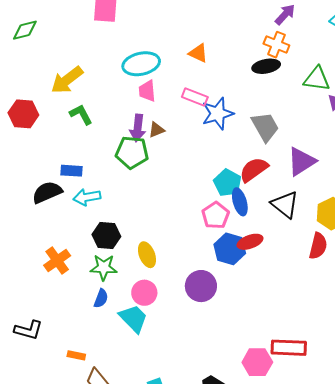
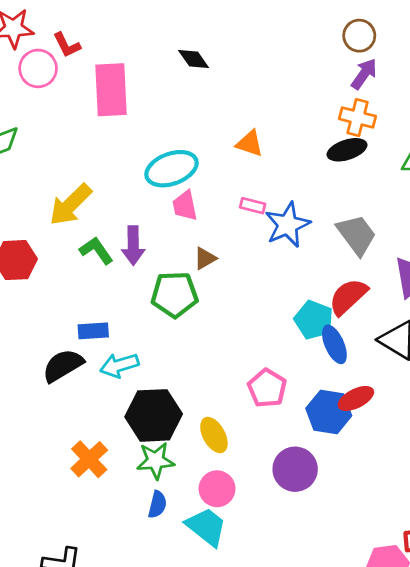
pink rectangle: (195, 97) -> (253, 206), size x0.7
purple arrow: (138, 128) -> (133, 246), moved
pink pentagon: (216, 215) -> (267, 388), moved
black hexagon: (106, 235) -> (154, 415), size x1.4

